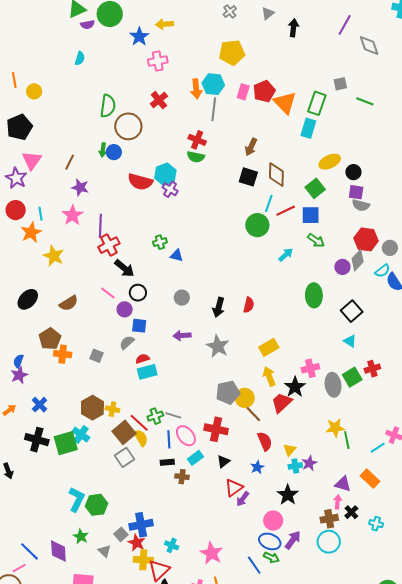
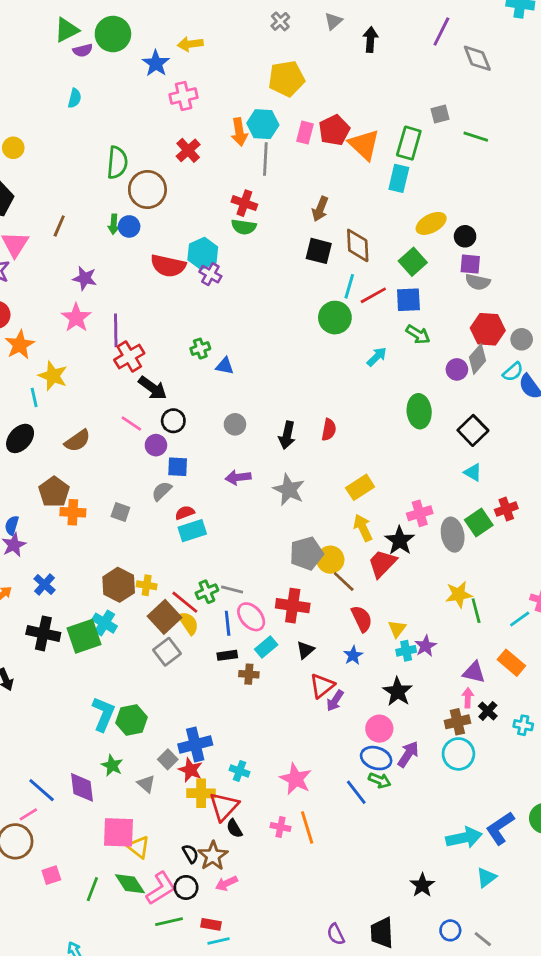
brown line: (70, 162) -> (59, 226), moved
cyan line: (41, 214) -> (34, 397), moved

